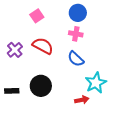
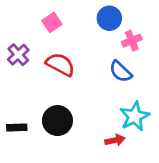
pink cross: (76, 34) -> (132, 41), moved, turned -32
purple cross: (15, 50) -> (18, 55), moved
blue semicircle: (76, 59) -> (121, 71), moved

